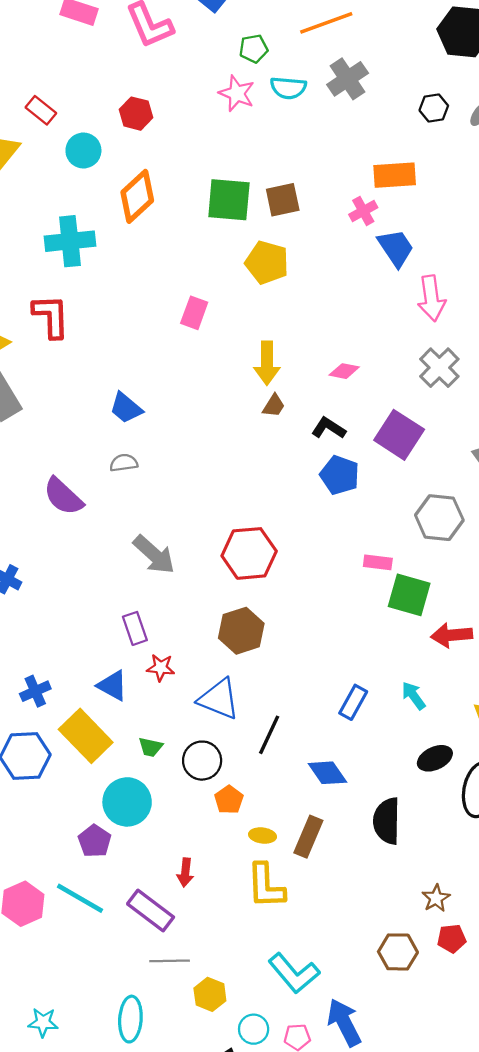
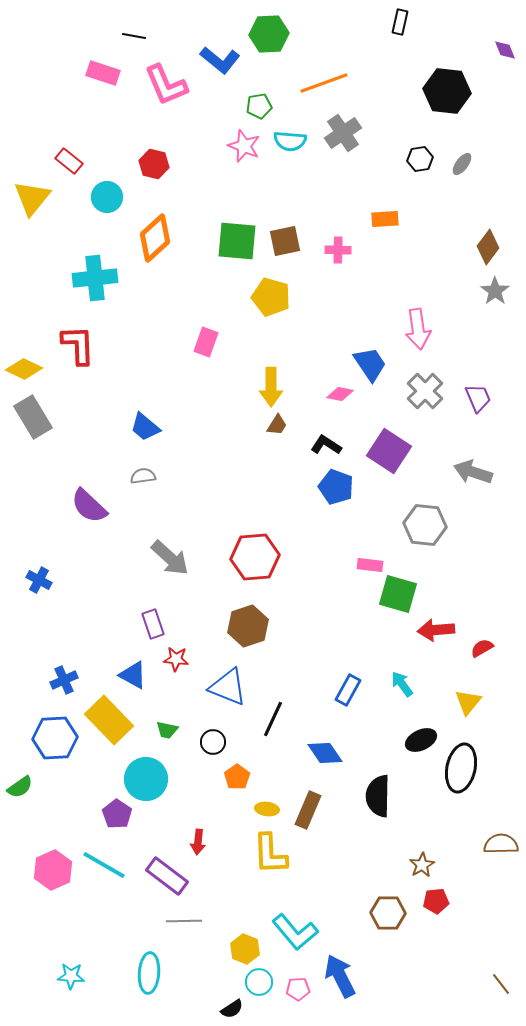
orange rectangle: (395, 175) -> (385, 219), size x0.7
pink cross: (363, 211) -> (338, 250), moved, turned 30
blue trapezoid: (396, 248) -> (370, 364), moved
black circle: (202, 761) -> (213, 742), size x0.7
yellow hexagon: (210, 994) -> (245, 949), moved

